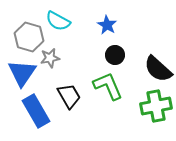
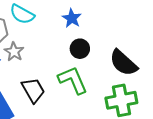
gray star: (50, 58) -> (14, 52), turned -30

